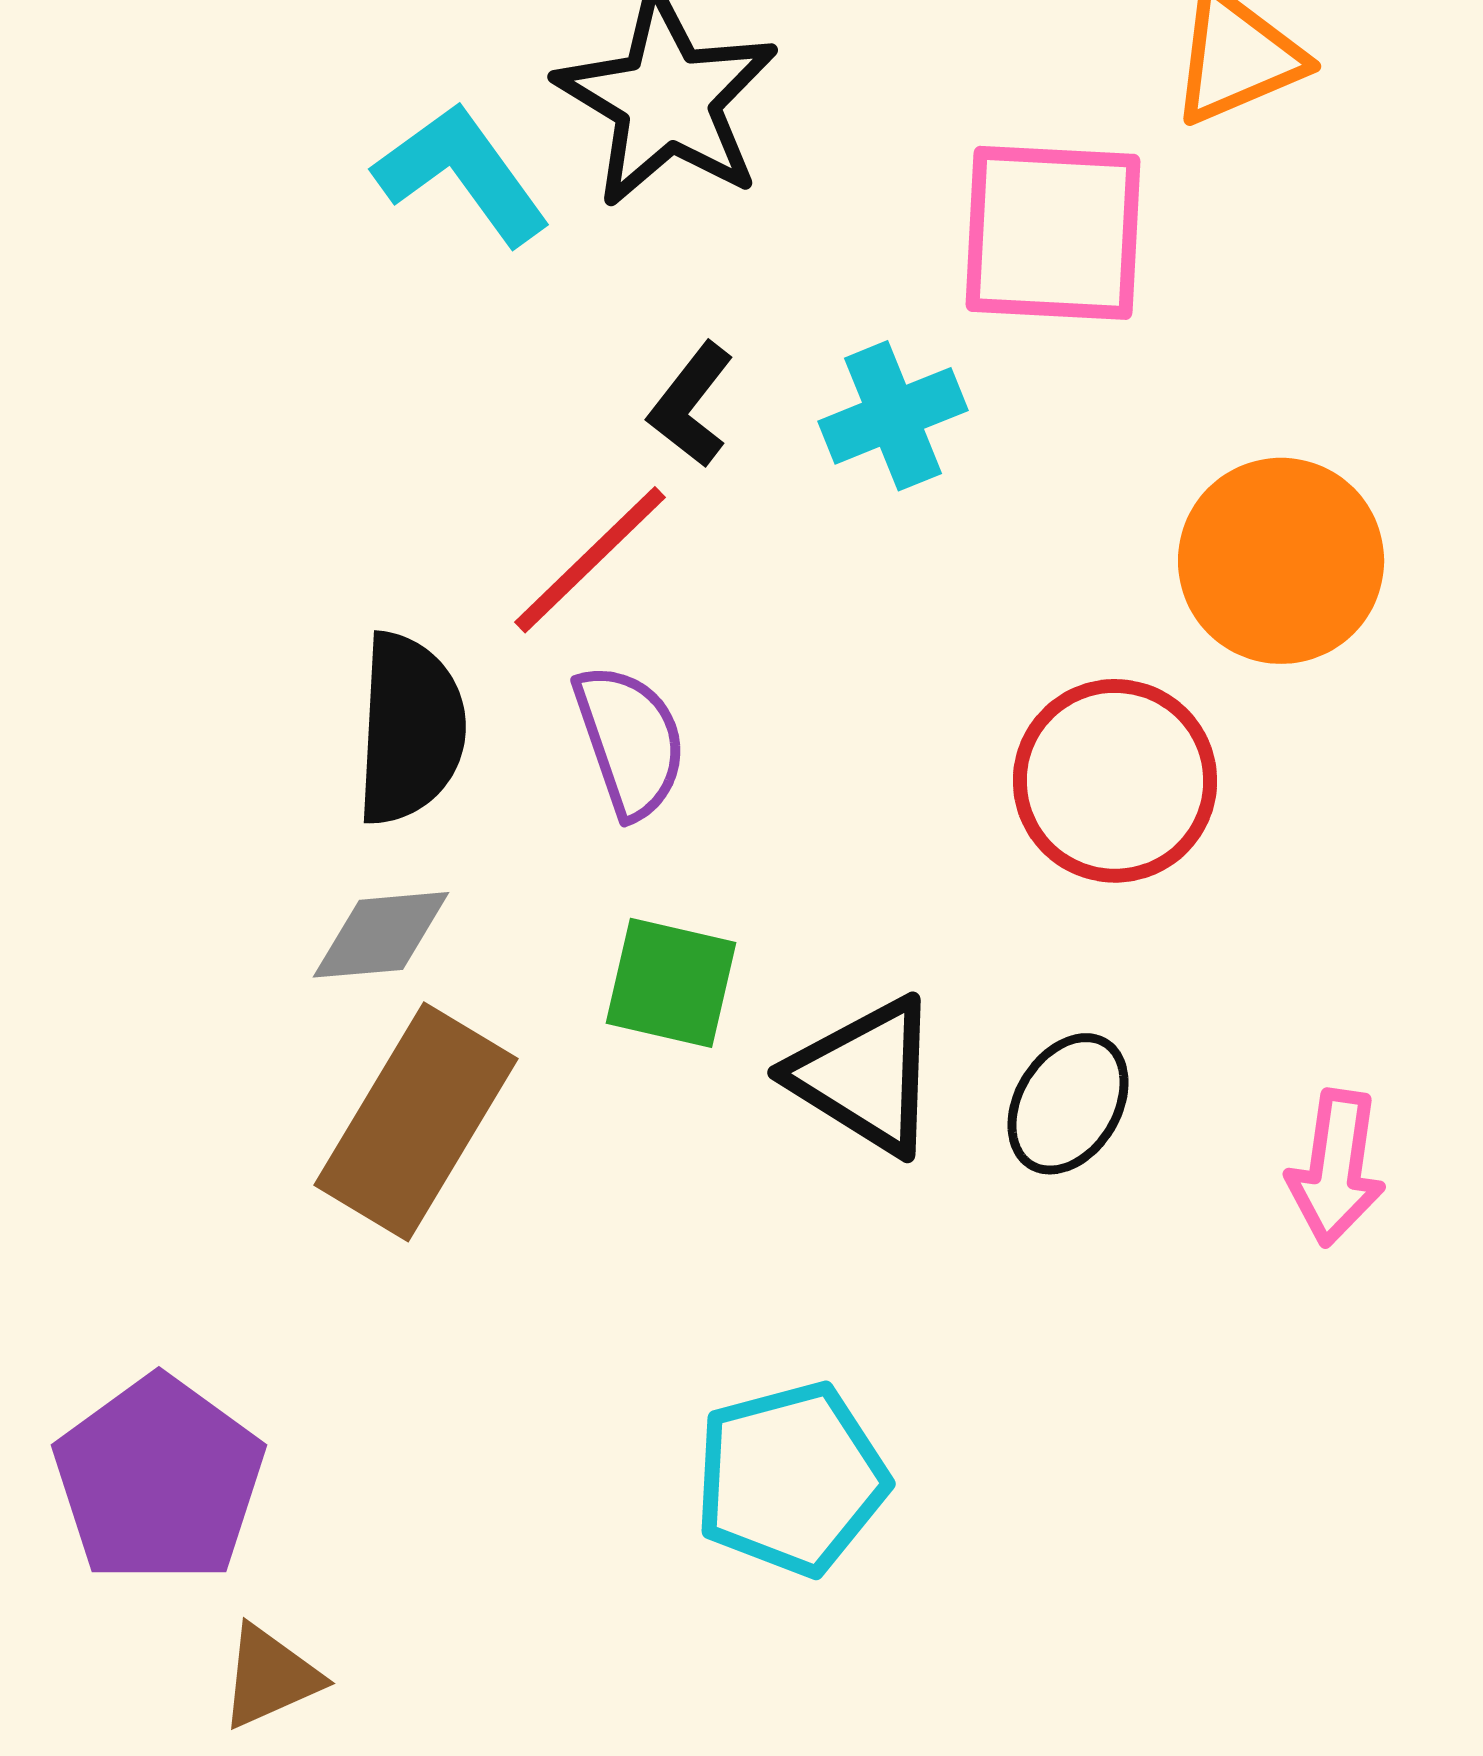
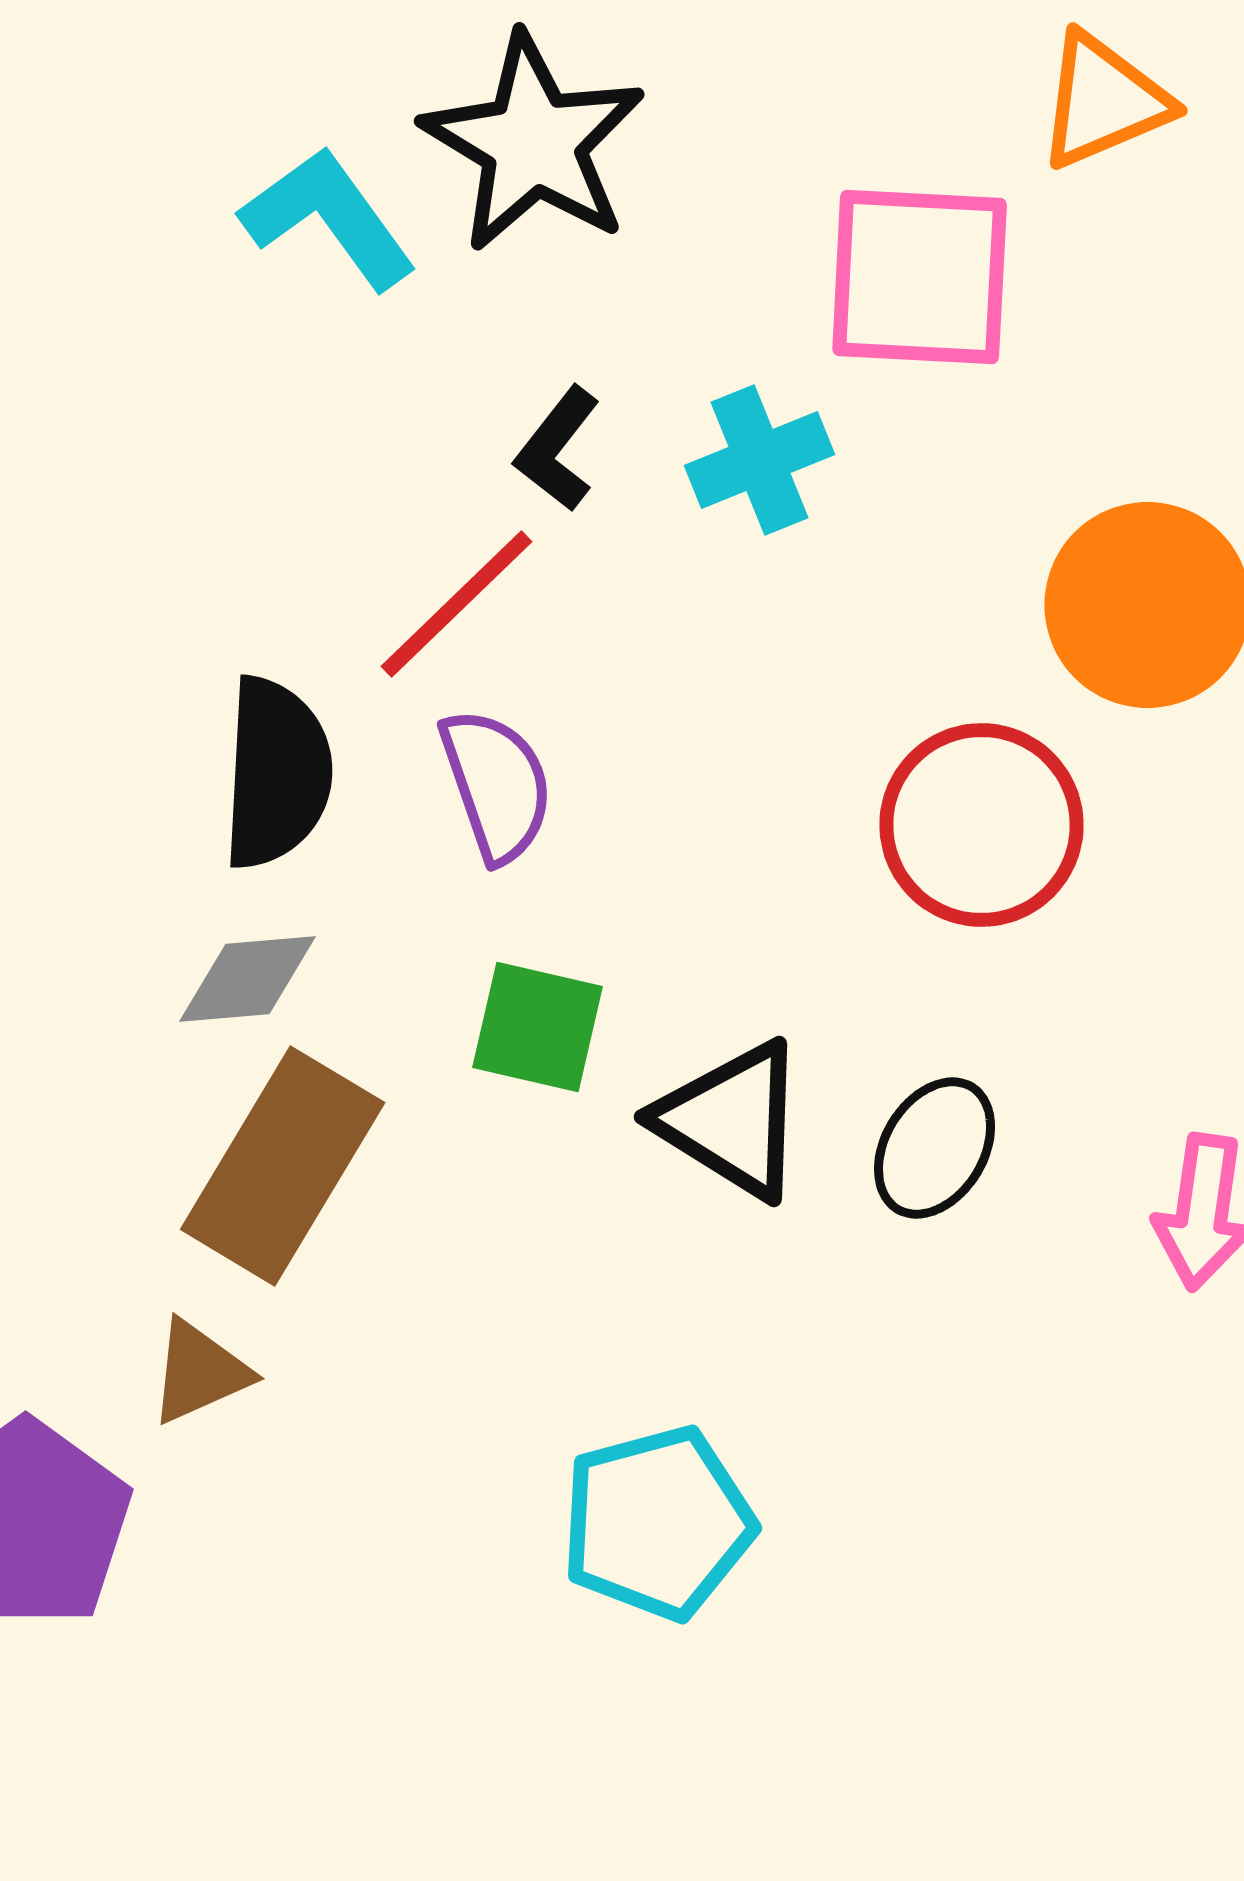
brown triangle: (270, 1677) -> (200, 1372), moved

